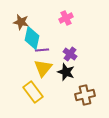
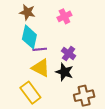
brown star: (21, 22) -> (27, 12), moved
yellow triangle: (43, 68) -> (41, 68), turned -42

